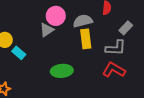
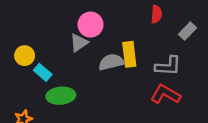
gray semicircle: (83, 21) -> (111, 62), moved
gray rectangle: (126, 28) -> (187, 31), moved
green ellipse: (62, 71) -> (61, 96), moved

